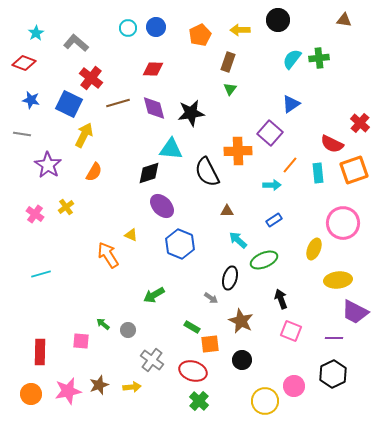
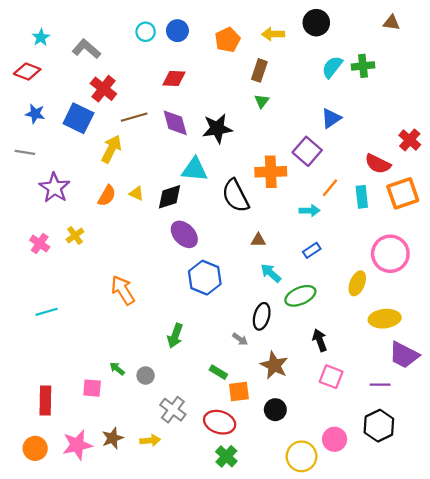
yellow arrow: (84, 135) -> (111, 149), moved
yellow triangle: (131, 235) -> (136, 193), moved
green arrow: (154, 295) -> (175, 336), turned -40

